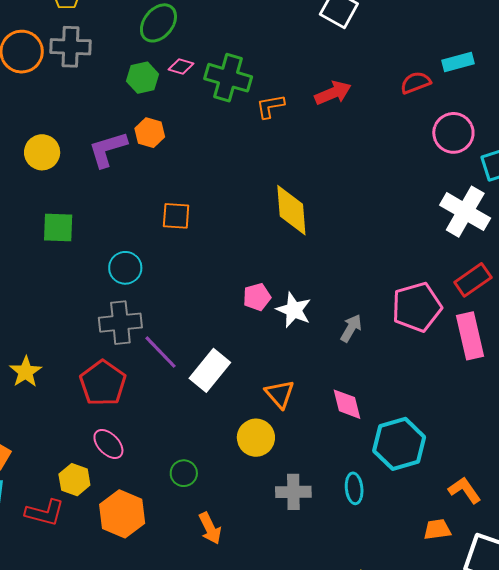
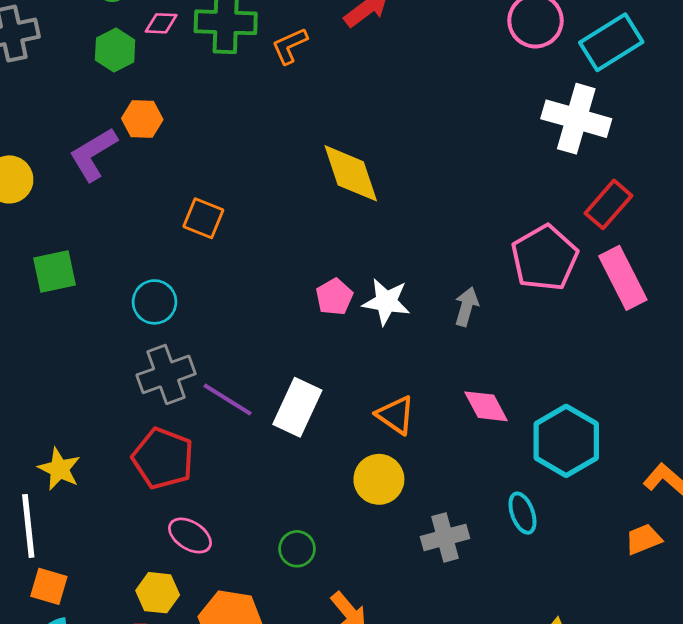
orange square: (176, 216) -> (203, 218), turned 32

